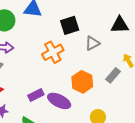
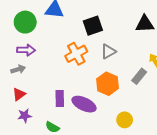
gray triangle: (92, 43) -> (108, 51), moved
purple rectangle: (36, 95) -> (60, 99), turned -63

